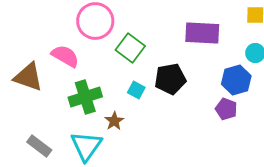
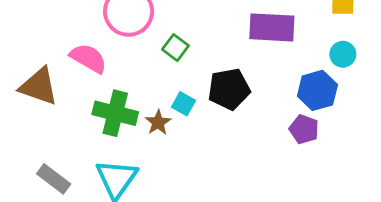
green square: (130, 48) -> (175, 48), size x0.7
green cross: (85, 97) -> (115, 113), turned 32
brown star: (114, 121) -> (158, 123), moved

